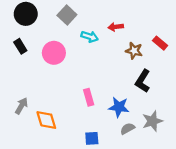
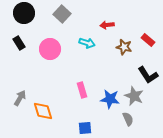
cyan arrow: (90, 37) -> (87, 43), moved
black L-shape: (143, 81) -> (148, 75), moved, turned -65
gray star: (152, 121) -> (134, 96), moved, turned -30
gray semicircle: (128, 129) -> (128, 119), moved, turned 96

